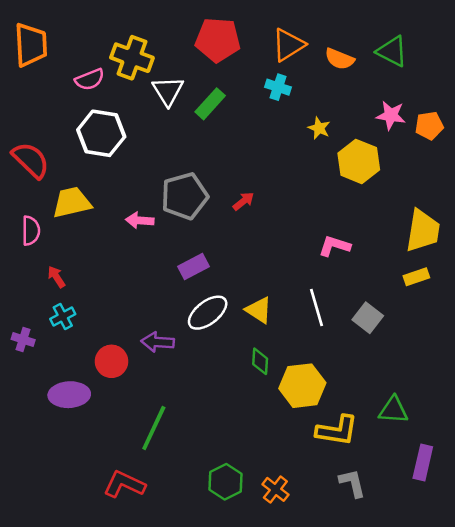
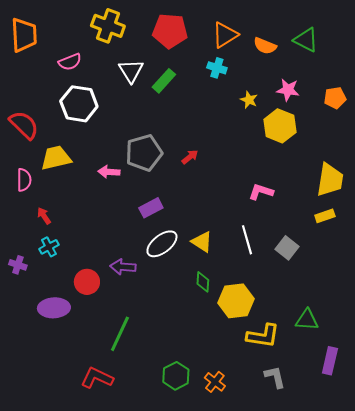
yellow cross: (132, 58) -> (108, 26), moved
pink star: (391, 115) -> (288, 90), moved

